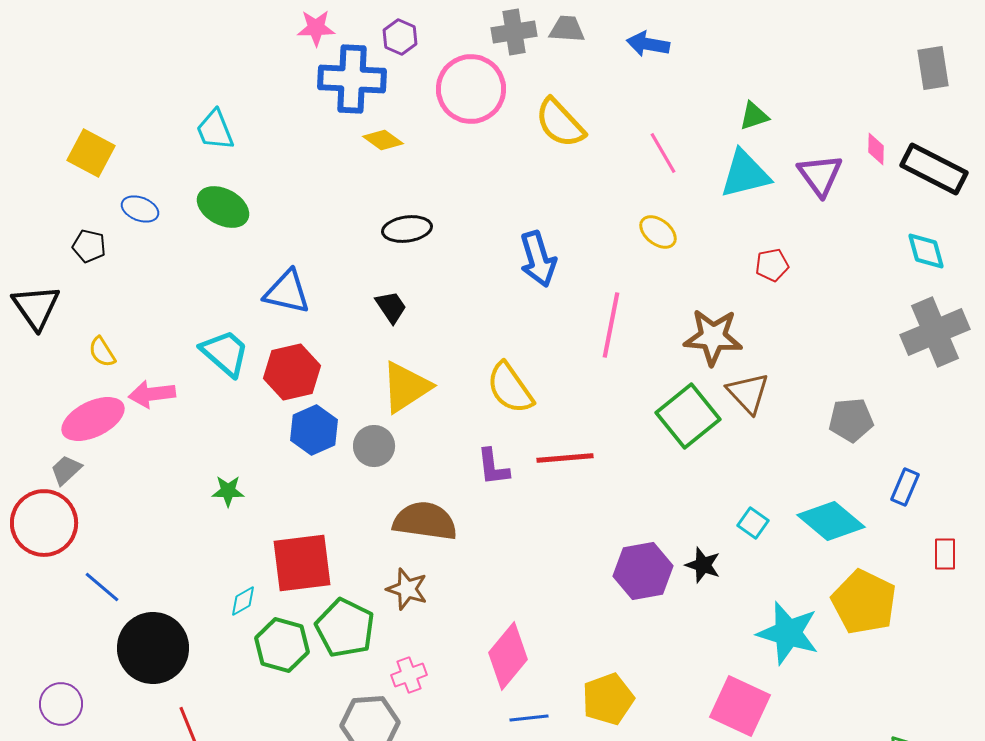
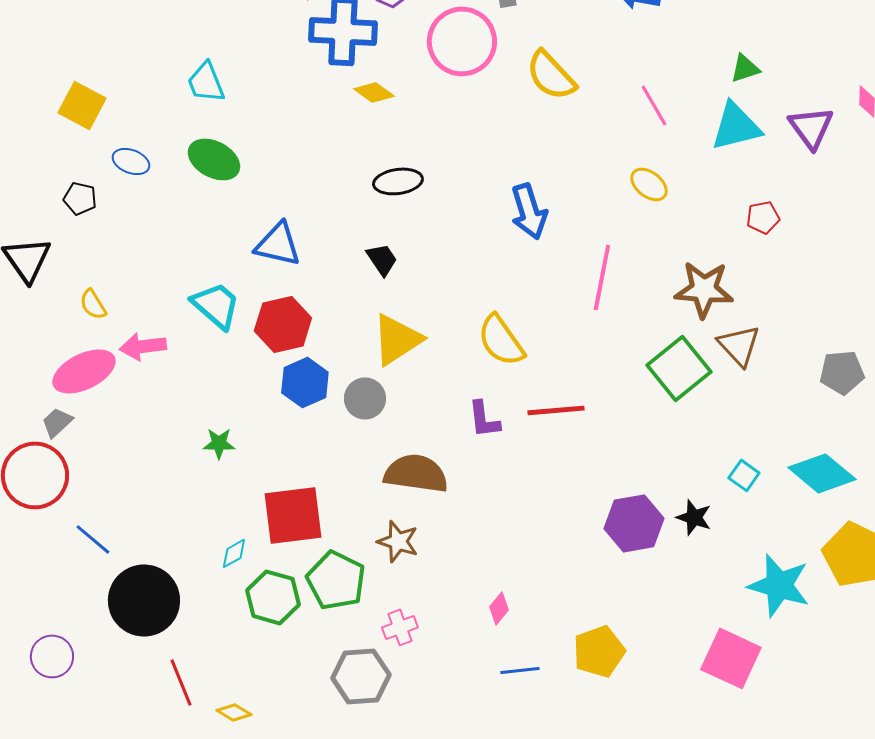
pink diamond: (508, 656) -> (499, 608), size x0.5

